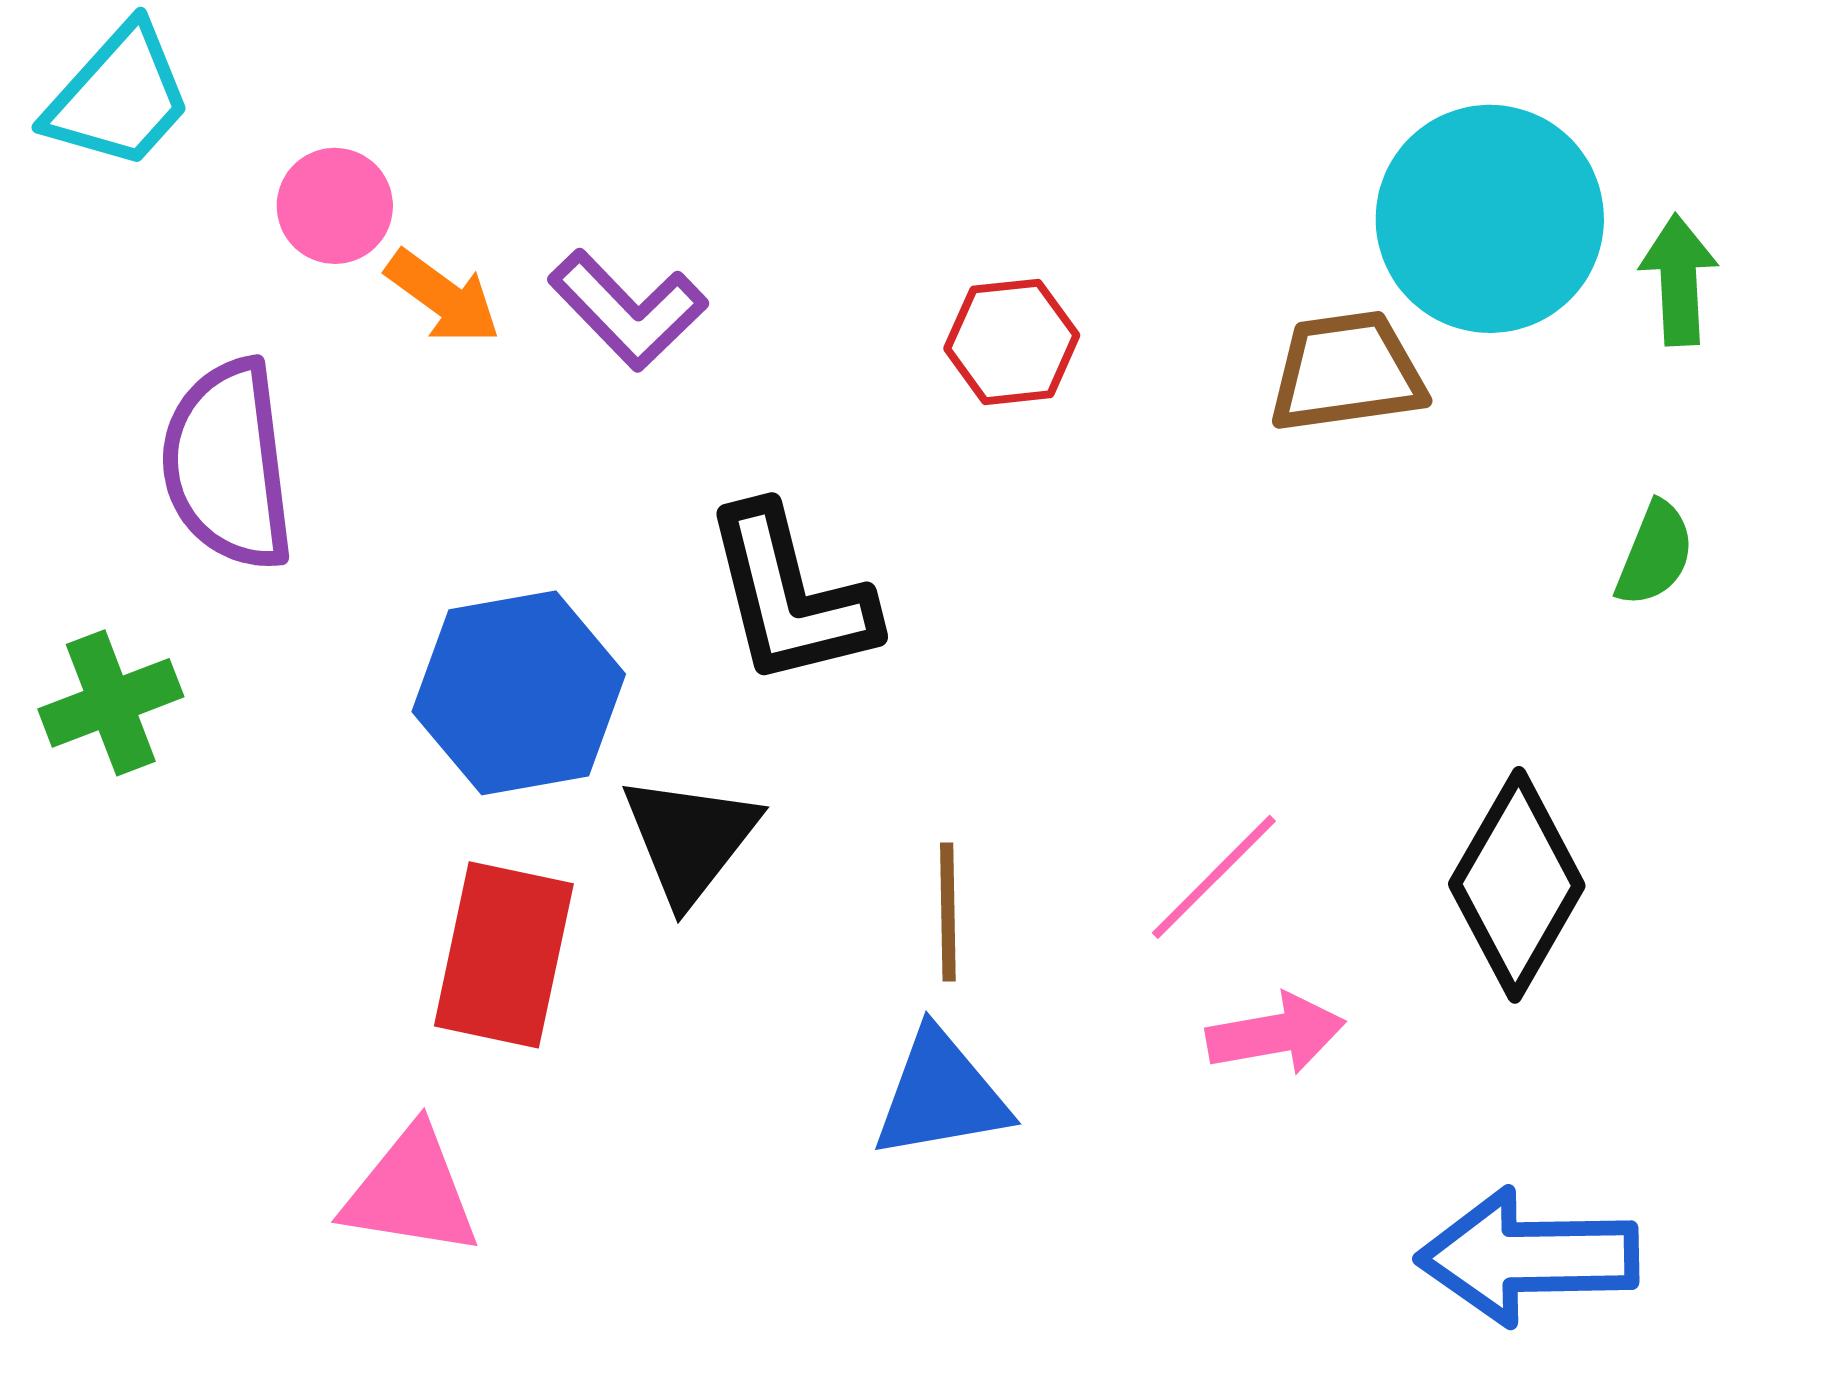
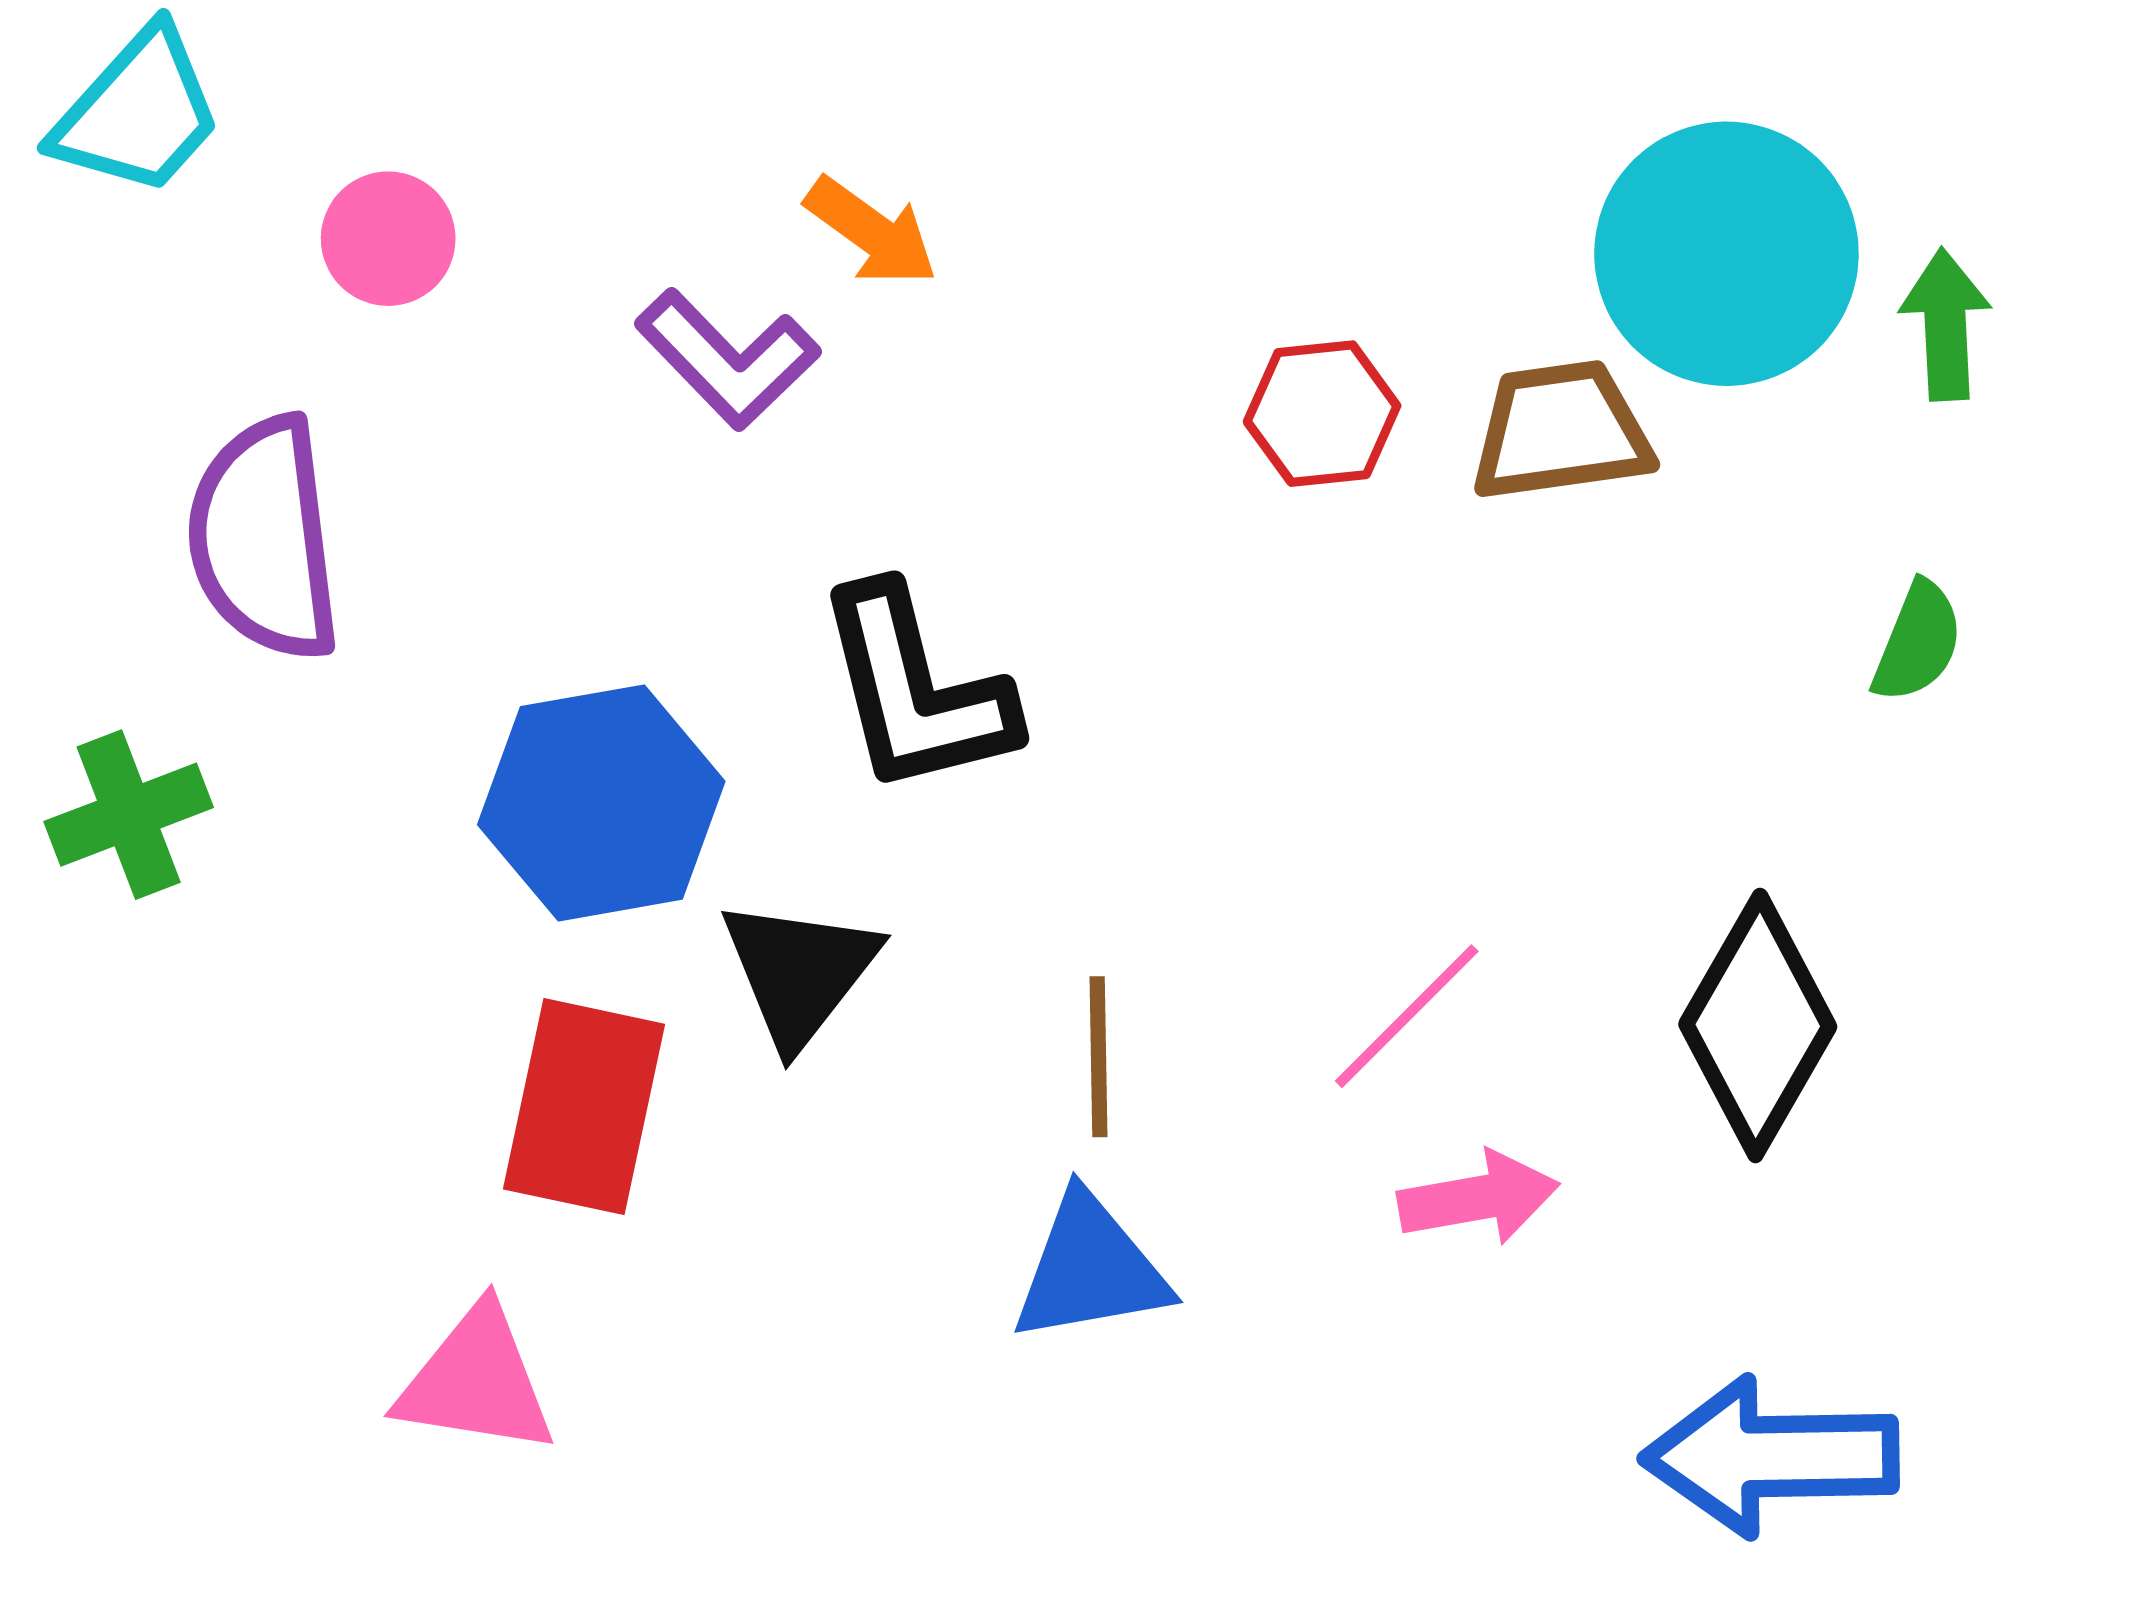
orange arrow: (443, 297) -> (871, 232), moved
red hexagon: (1012, 342) -> (1322, 414), moved

